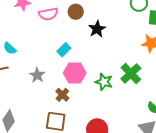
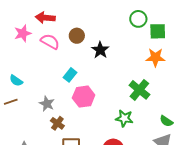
pink semicircle: (48, 14) -> (50, 42), turned -132
green star: (104, 82) -> (124, 118), moved
brown cross: (62, 95) -> (57, 123), moved

